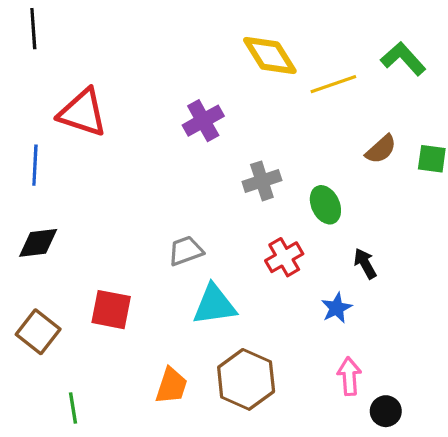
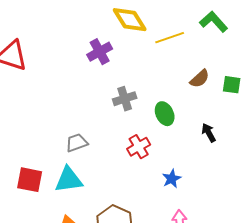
purple cross: (203, 121) -> (100, 52), moved
black arrow: (365, 264) -> (209, 133), moved
cyan triangle: (214, 305) -> (69, 180), moved

